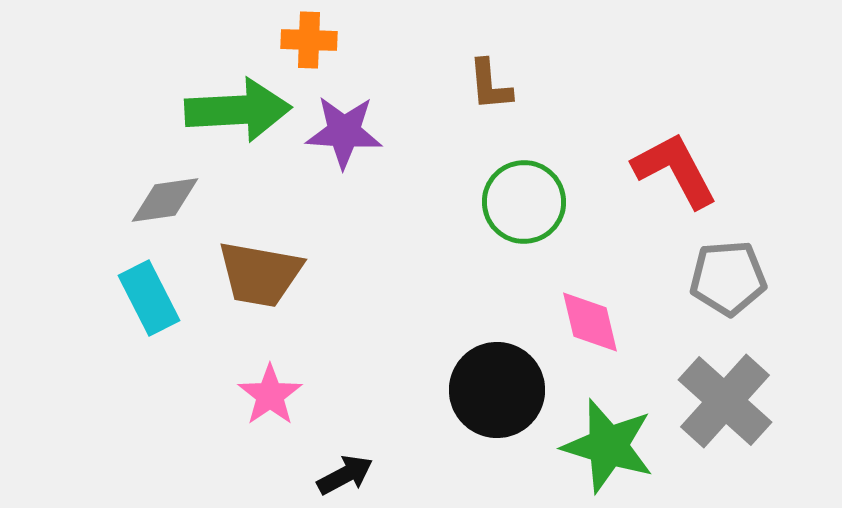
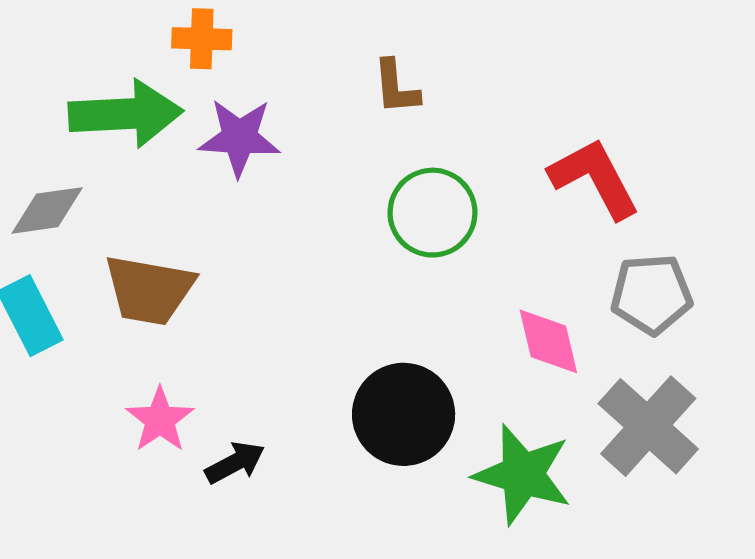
pink diamond: (590, 322) -> (548, 341), moved
black arrow: (345, 475) -> (235, 463), moved

